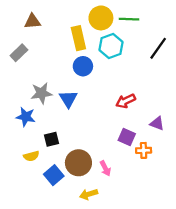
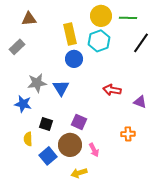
yellow circle: (101, 18) -> (101, 16), moved
green line: (129, 19) -> (128, 18), moved
red arrow: (126, 101) -> (112, 90), turned 36
purple triangle: (157, 123) -> (140, 102), moved
purple square: (127, 137) -> (79, 122), moved
black square: (52, 139) -> (46, 124), turned 32
yellow semicircle: (31, 156) -> (28, 139), turned 104

